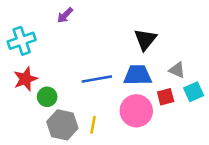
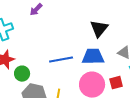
red square: (166, 97) -> (116, 83), moved

